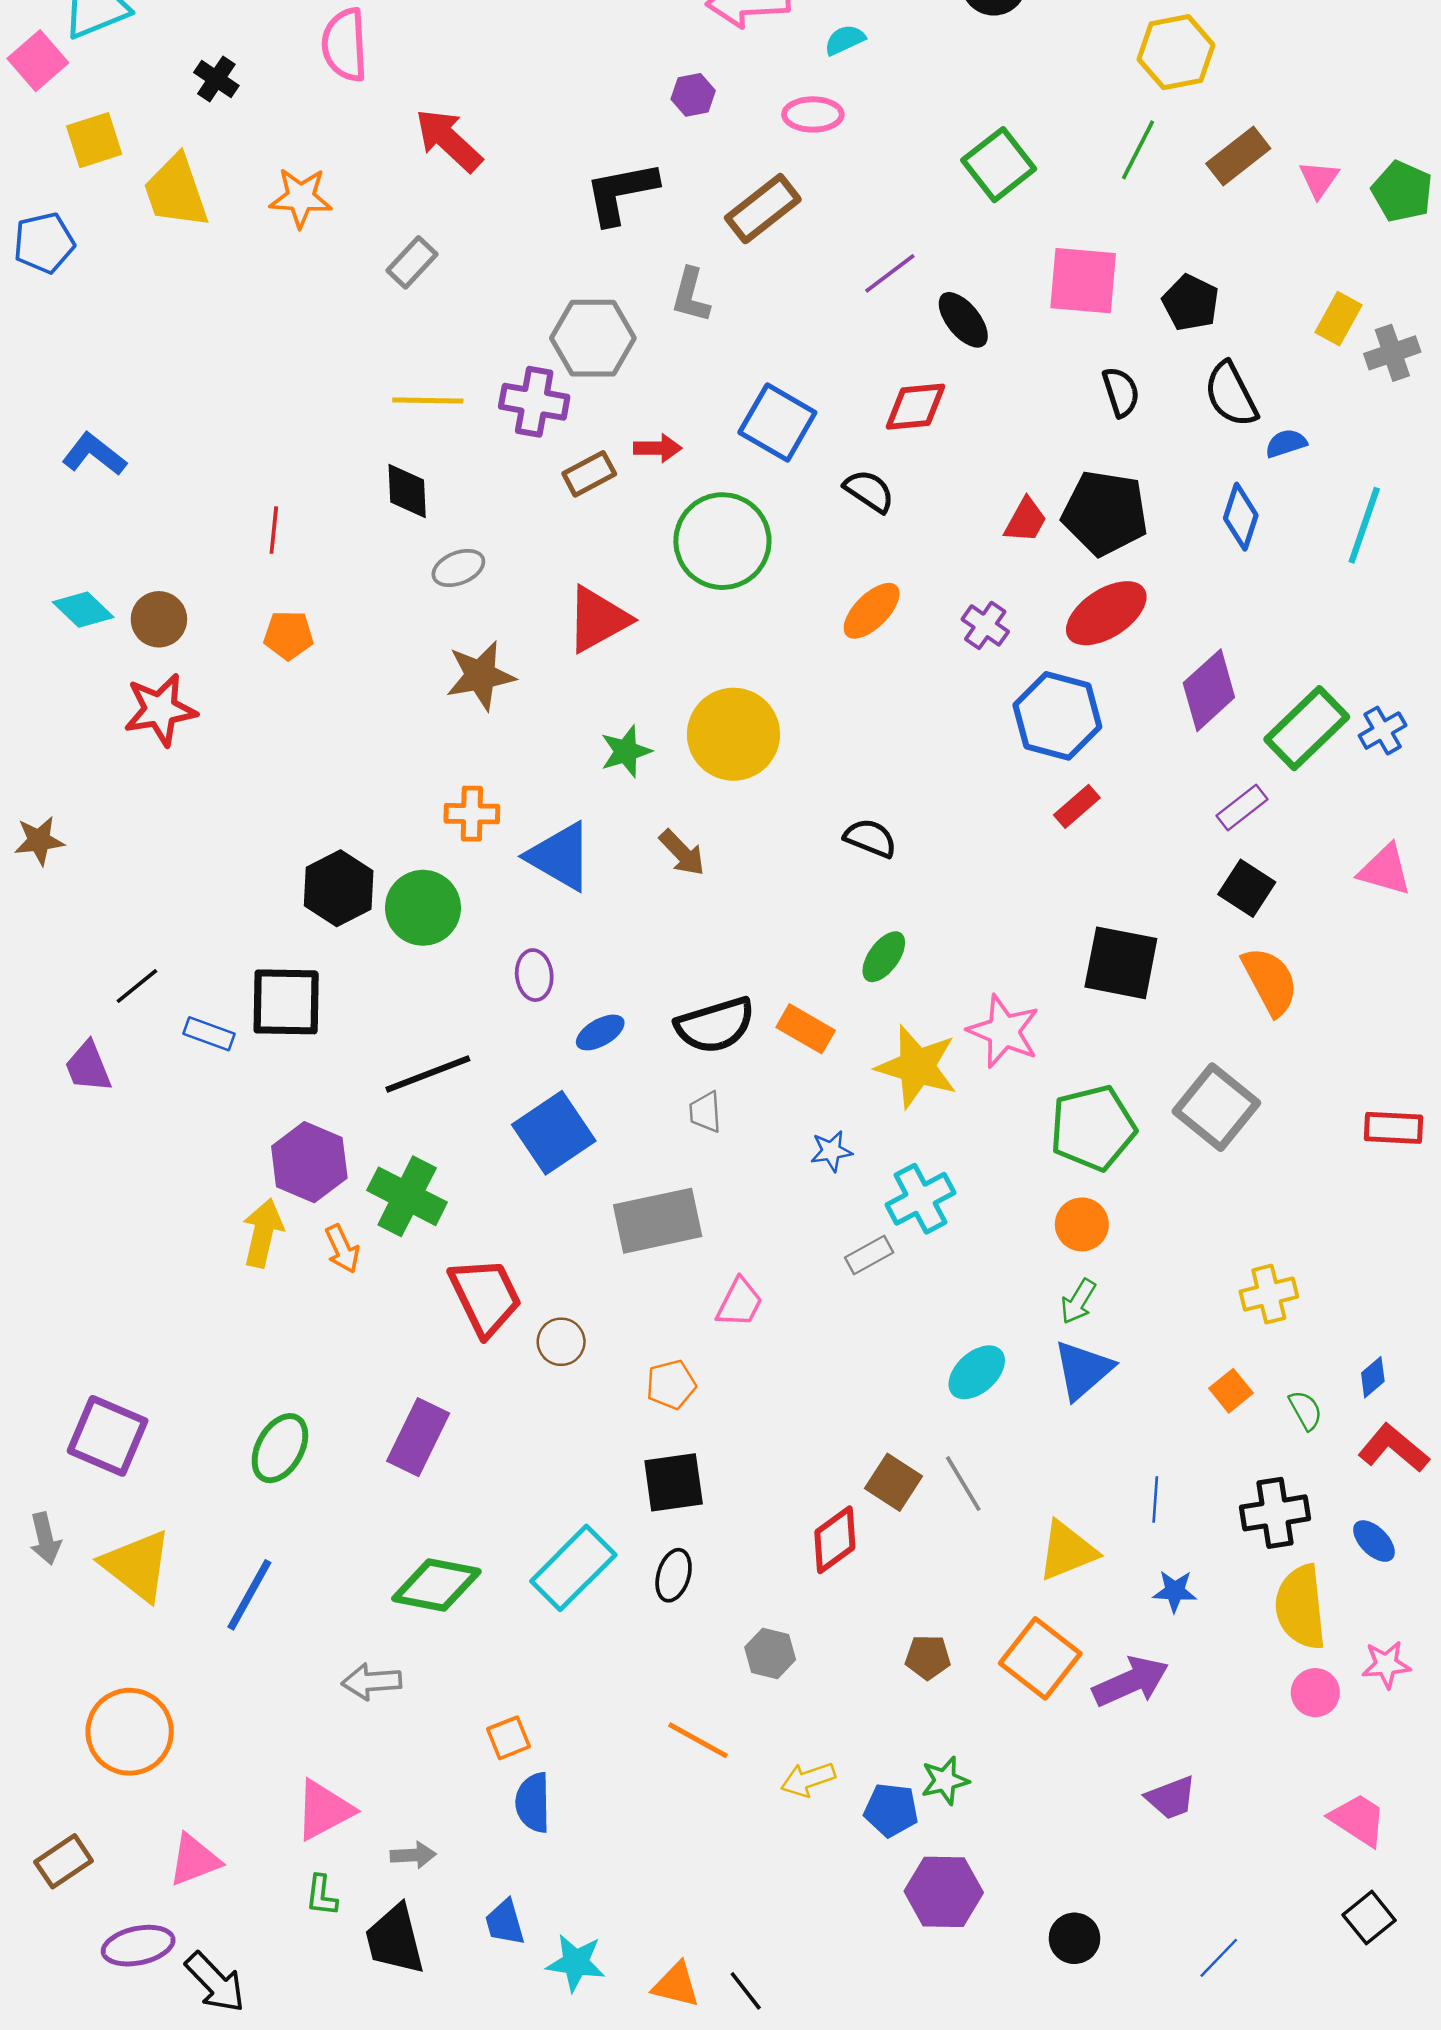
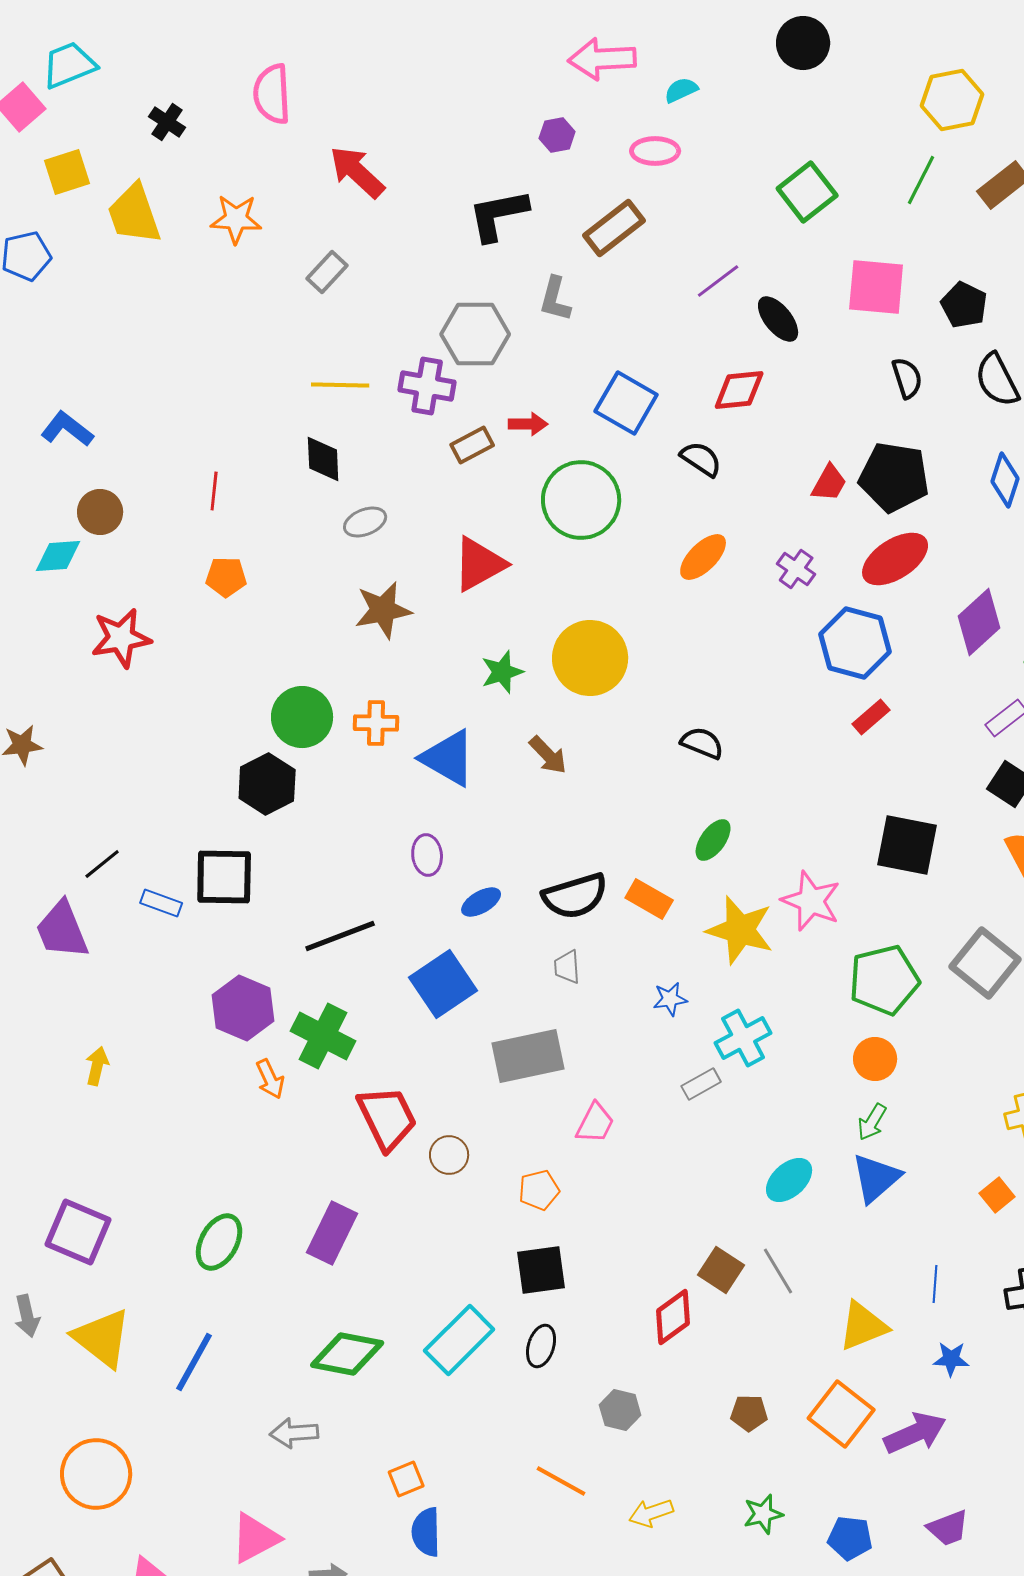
cyan diamond: (83, 610) -> (58, 556), turned -48
brown circle: (159, 619) -> (100, 512), moved
green circle: (423, 908) -> (302, 717), moved
purple trapezoid: (88, 1067) -> (62, 930), size x1.4
yellow arrow: (263, 1233) -> (97, 1066), moved, size x0.7
blue pentagon: (891, 1810) -> (850, 1538), moved

